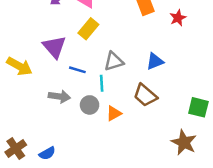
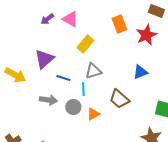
red star: (178, 18) -> (146, 35), size x1.5
yellow rectangle: (88, 29) -> (85, 44), moved
purple triangle: (54, 47) -> (44, 59), turned 30
blue triangle: (155, 61) -> (140, 72), moved

